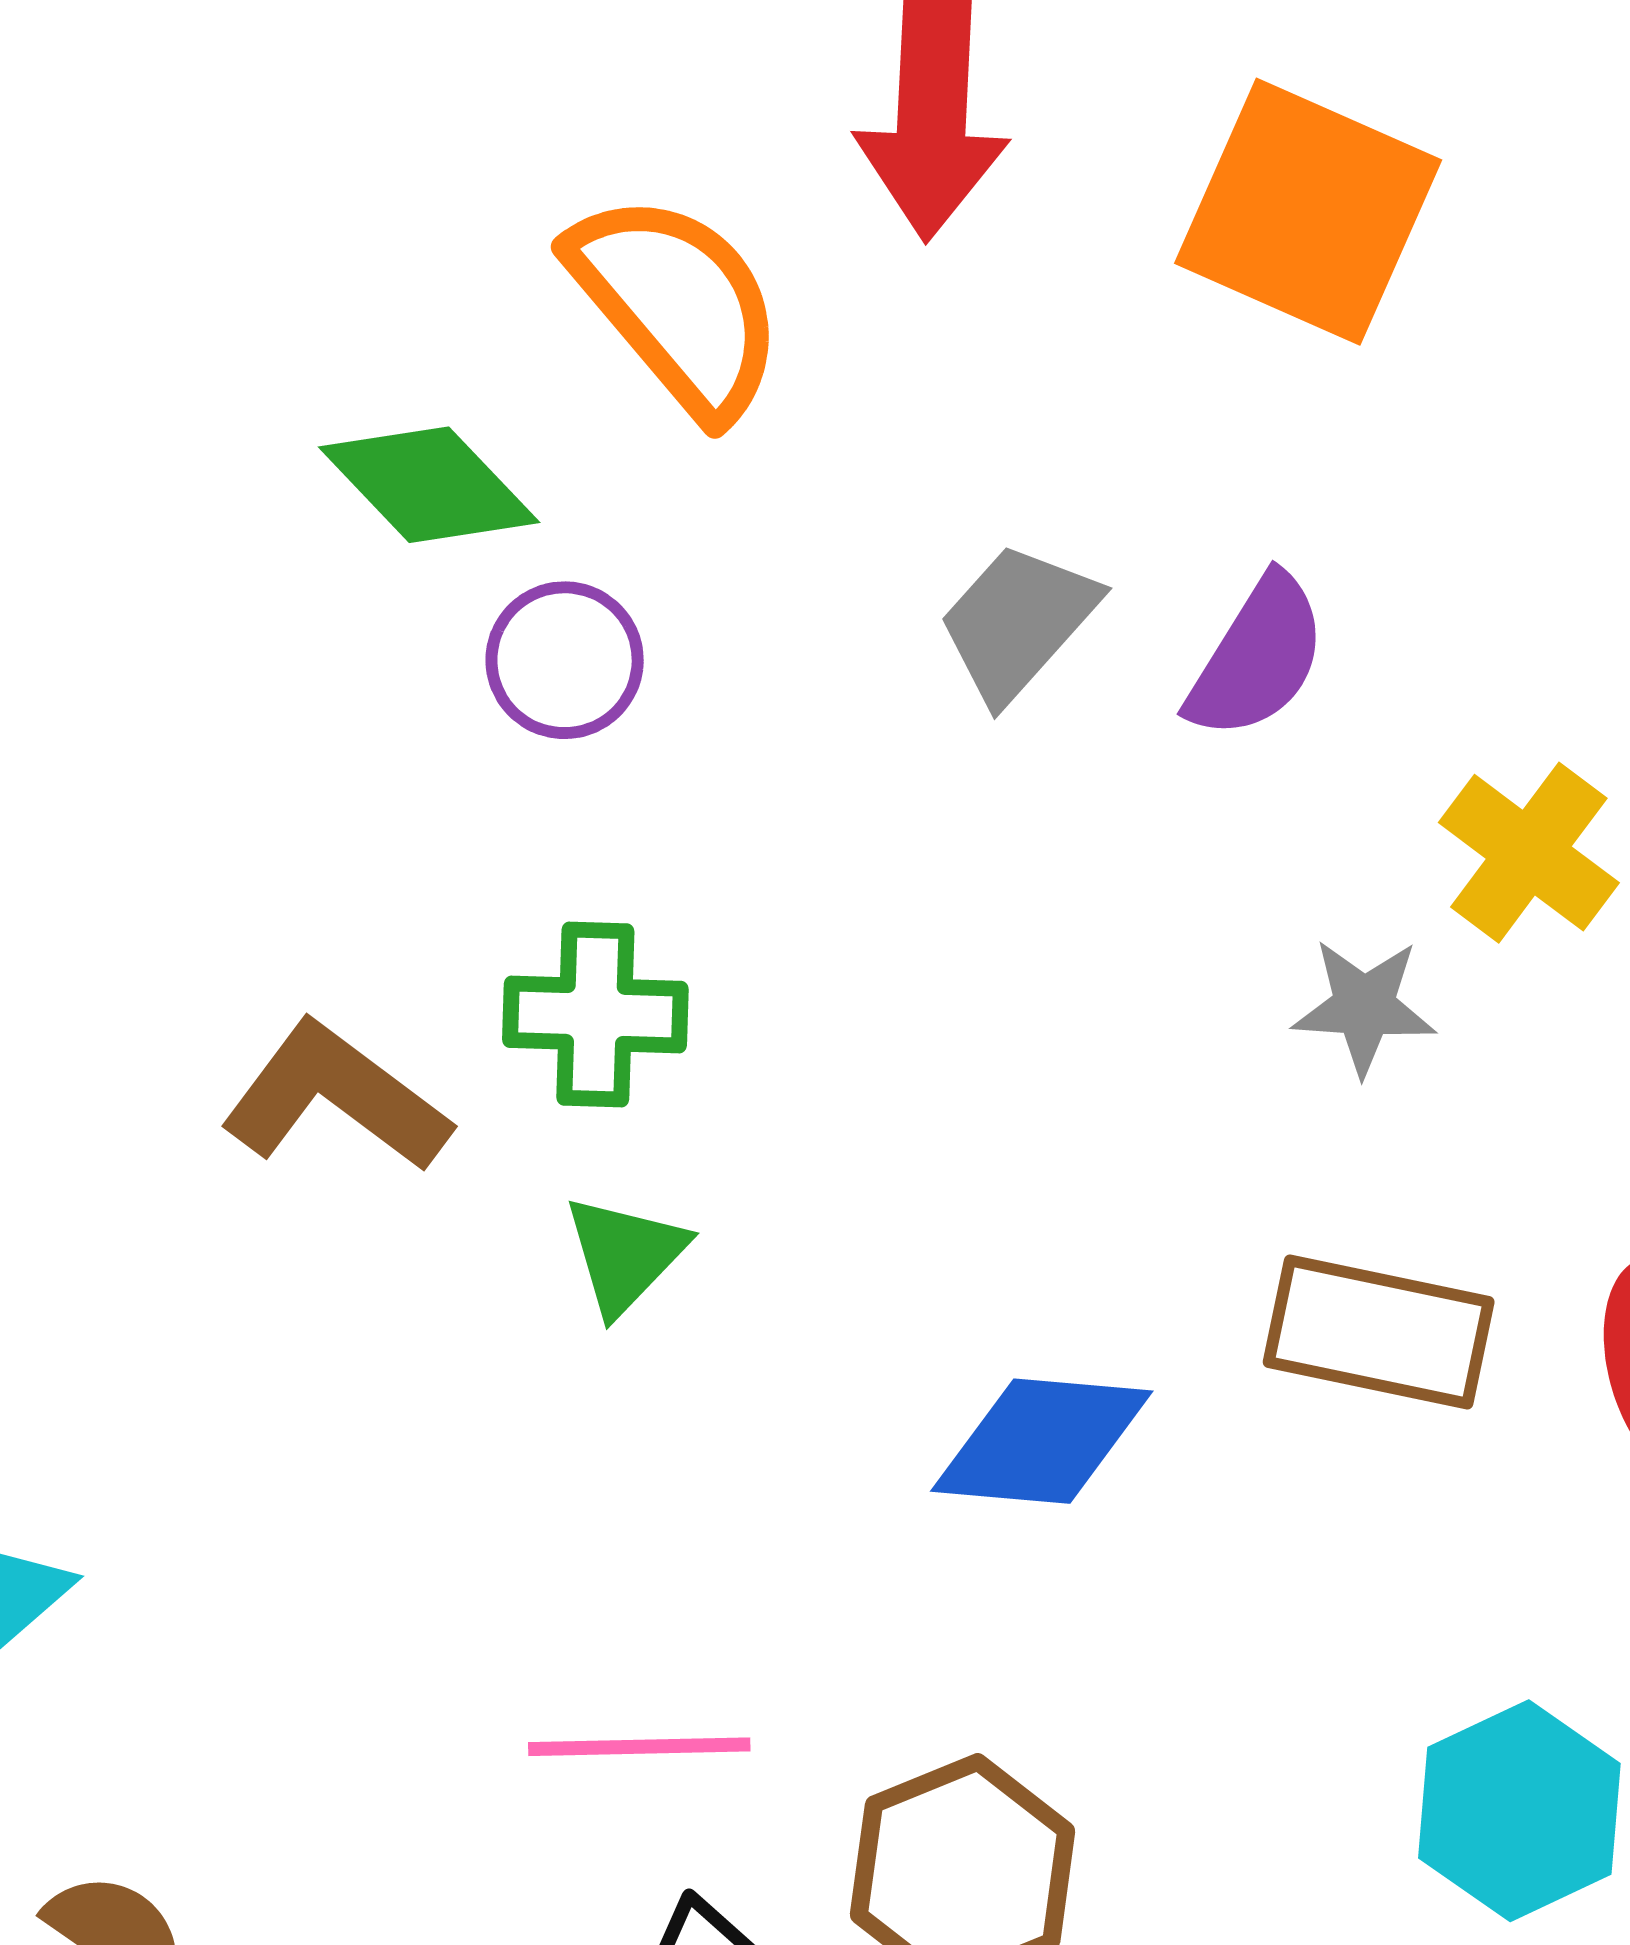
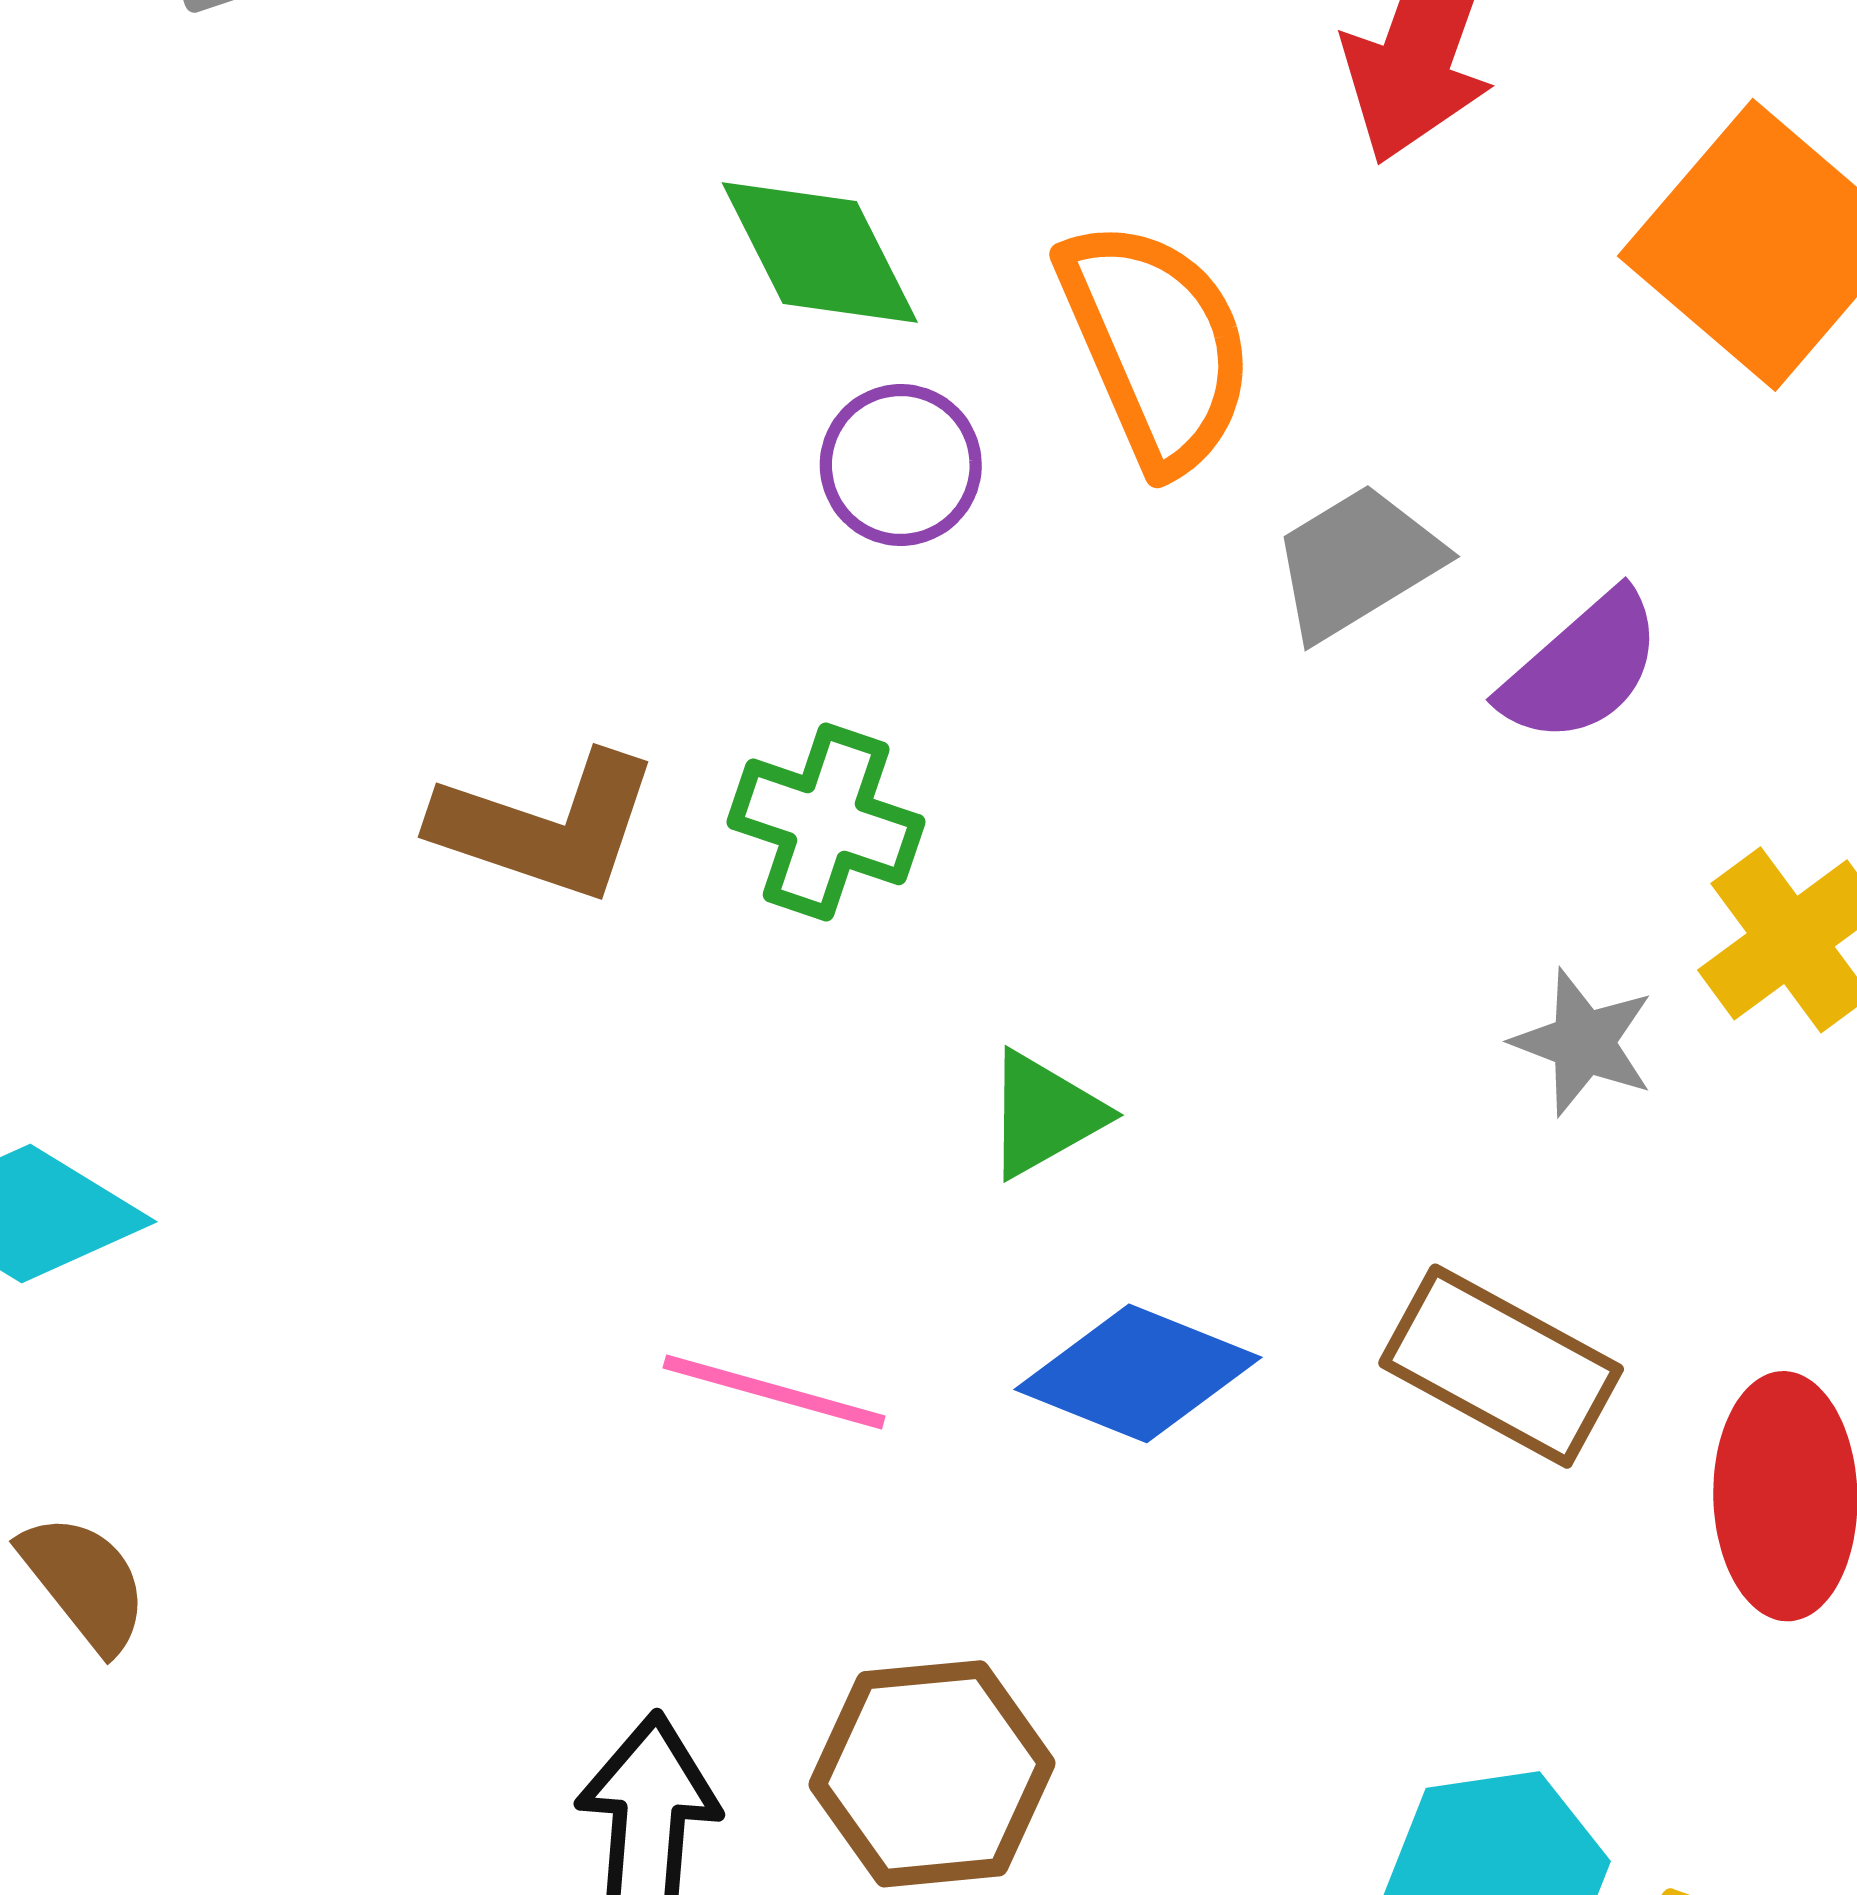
orange semicircle: (677, 305) -> (1156, 345), moved
brown L-shape: (336, 1097) -> (546, 826), turned 145
green triangle: (625, 1255) -> (1044, 1114), moved
pink line: (639, 1747) -> (774, 1392), moved

